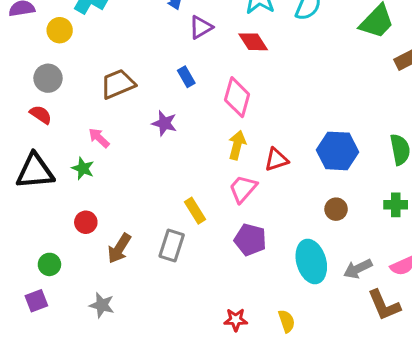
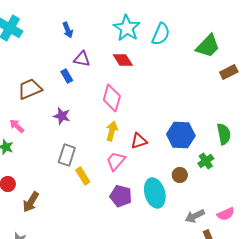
purple triangle: (201, 27) -> (82, 59), moved, turned 42
blue rectangle: (186, 77) -> (67, 76), moved
green cross: (396, 205) -> (206, 161), moved, turned -35
gray rectangle: (172, 245) -> (67, 155), moved
cyan ellipse: (311, 262) -> (155, 193), moved

